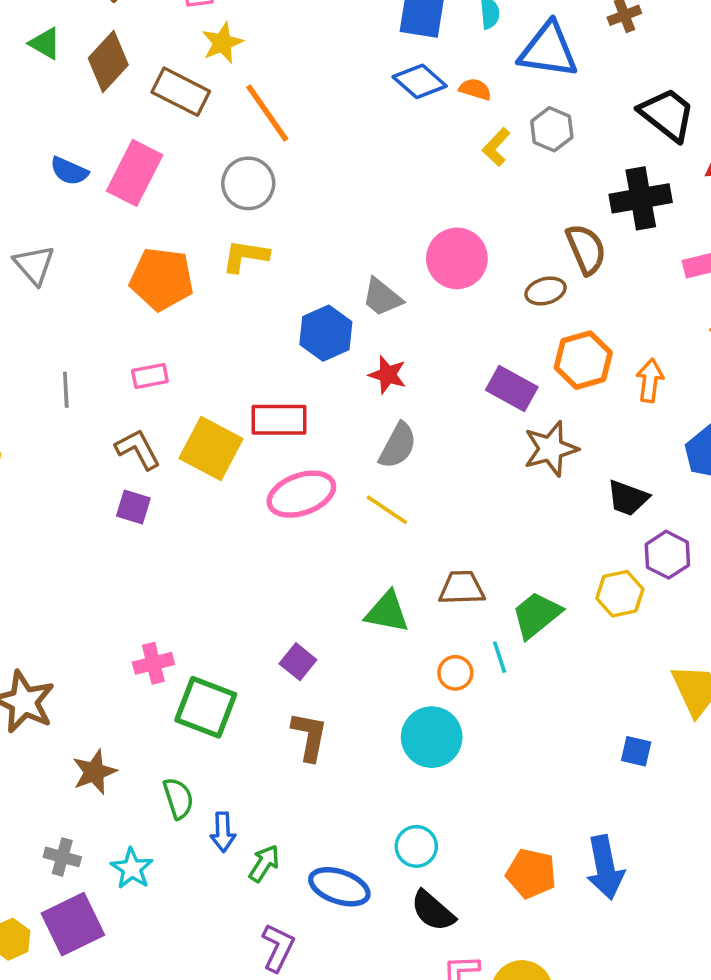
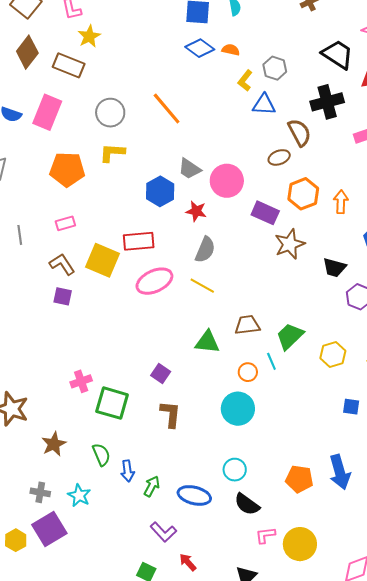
blue triangle: (548, 50) -> (264, 105), moved, size x0.7
orange line: (267, 113) -> (167, 108), moved
pink circle: (457, 258) -> (227, 181), moved
yellow hexagon: (620, 594) -> (333, 355), moved
purple L-shape: (278, 948) -> (163, 532), turned 116

